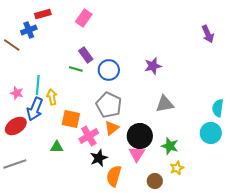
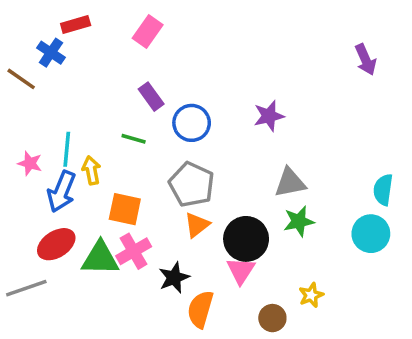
blue cross: (29, 30) -> (51, 53), turned -35
green line: (76, 69) -> (134, 139), moved
red ellipse: (16, 126) -> (56, 244), moved
pink cross: (89, 136) -> (134, 251), moved
green star: (170, 146) -> (299, 221), moved, turned -30
green triangle: (57, 147) -> (100, 258), size x1.6

